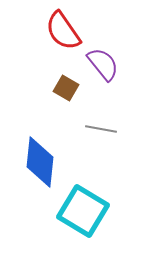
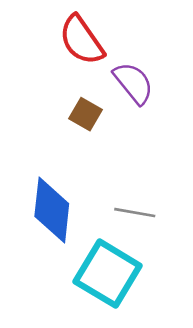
gray line: (101, 129) -> (135, 213), moved

